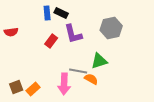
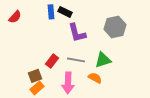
red semicircle: (11, 32) -> (15, 17), moved, turned -40
red rectangle: (51, 41) -> (52, 61), moved
gray line: (78, 71) -> (76, 60), moved
brown square: (16, 87) -> (35, 76), moved

